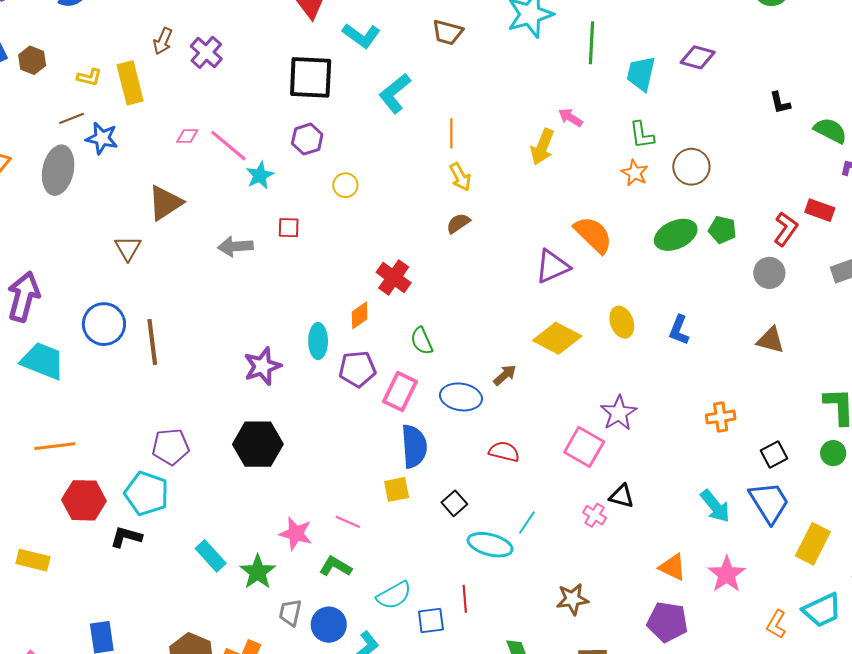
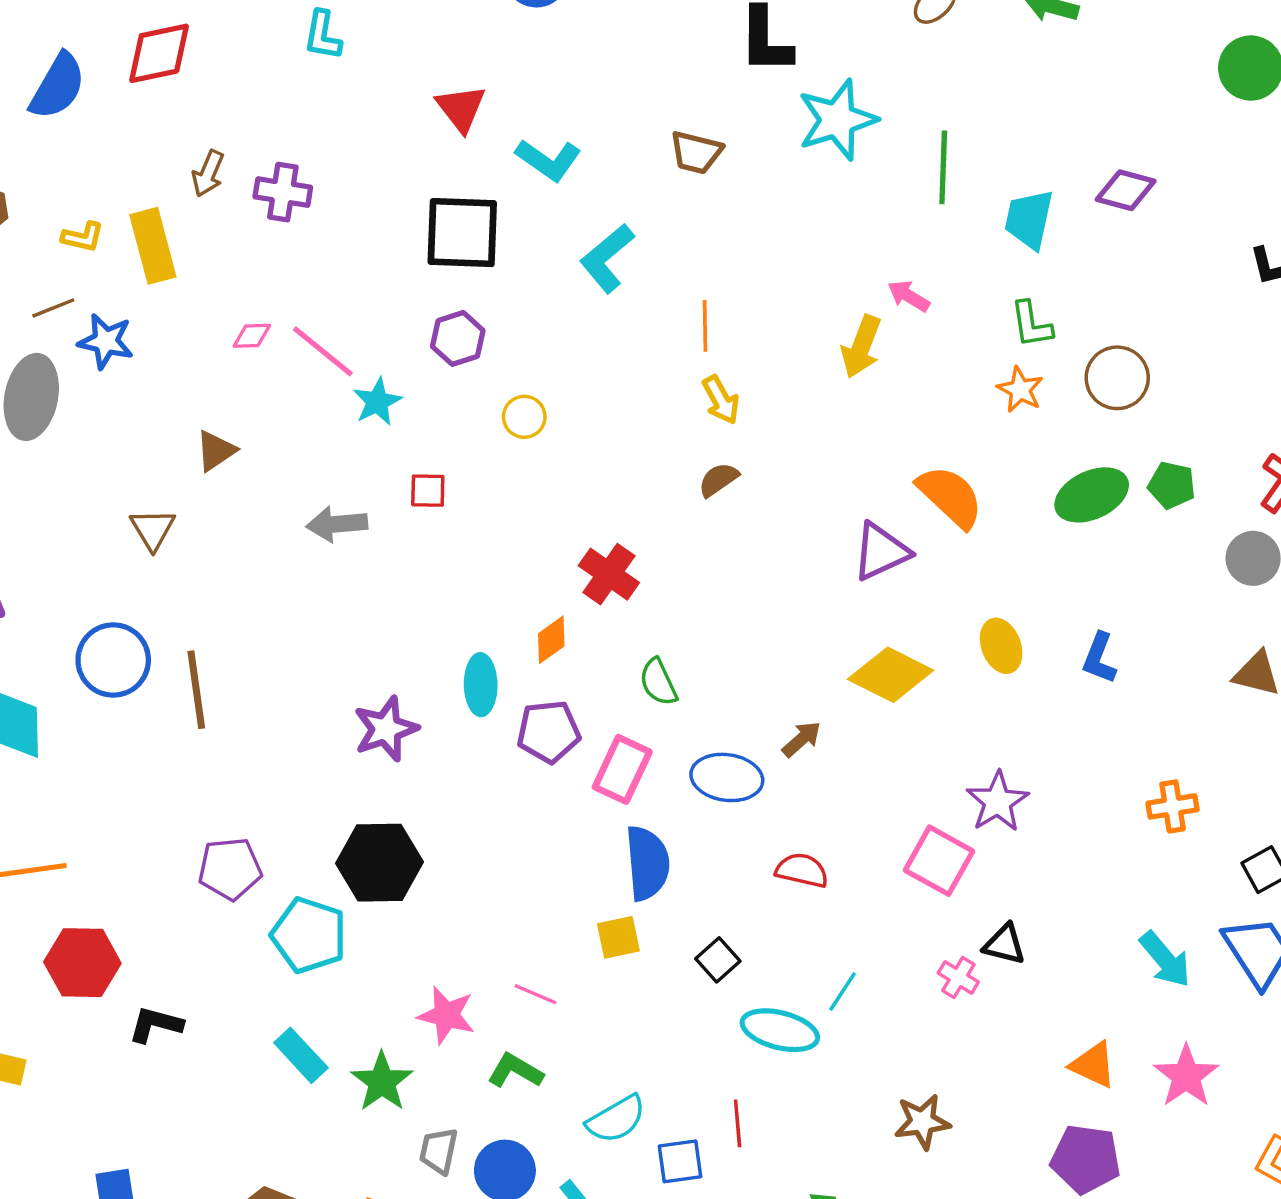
purple cross: (206, 52) -> (283, 192), turned -32
brown triangle: (165, 203) -> (216, 451), size x0.7
cyan pentagon: (147, 493) -> (309, 935), moved

